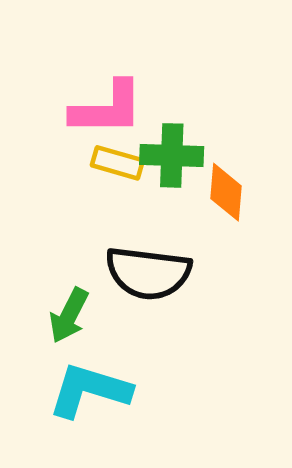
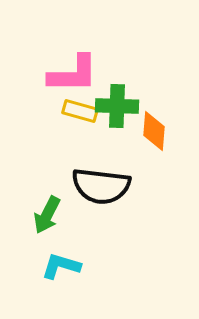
cyan L-shape: (89, 390) -> (61, 266), size x0.7

